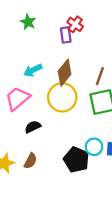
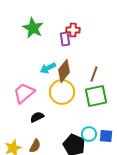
green star: (28, 22) -> (33, 28), size x1.5
red cross: (75, 24) -> (73, 30), turned -32
cyan arrow: (33, 70) -> (48, 68), moved

